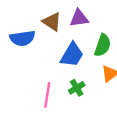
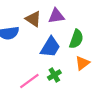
pink line: (47, 95) -> (29, 81), turned 45

